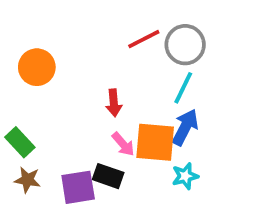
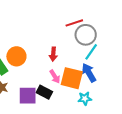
gray circle: (185, 45) -> (86, 35), moved
orange circle: (37, 67) -> (16, 56), moved
blue arrow: (185, 127) -> (89, 73), turned -66

